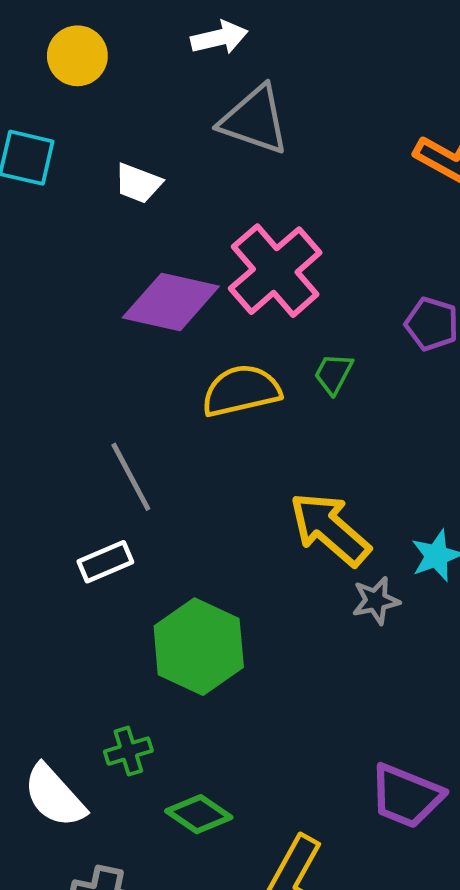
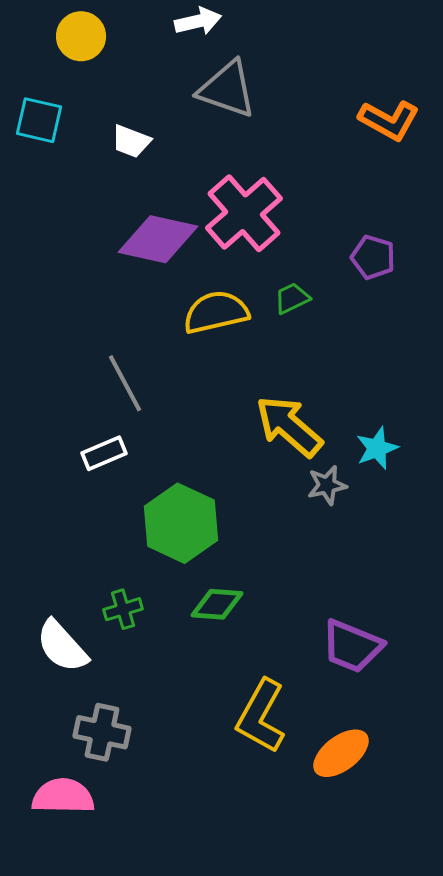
green trapezoid: (333, 374) -> (292, 298), turned 36
green diamond: (199, 814) -> (217, 604), moved, turned -30

